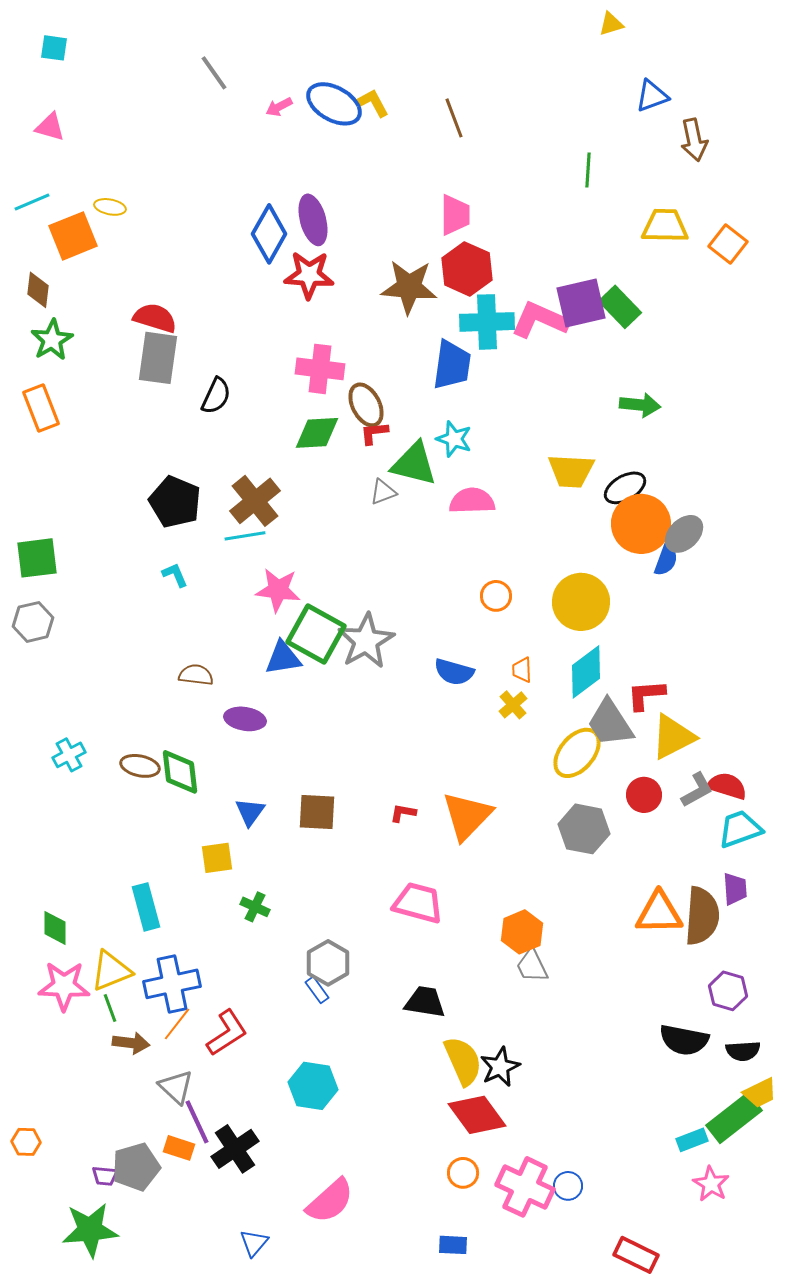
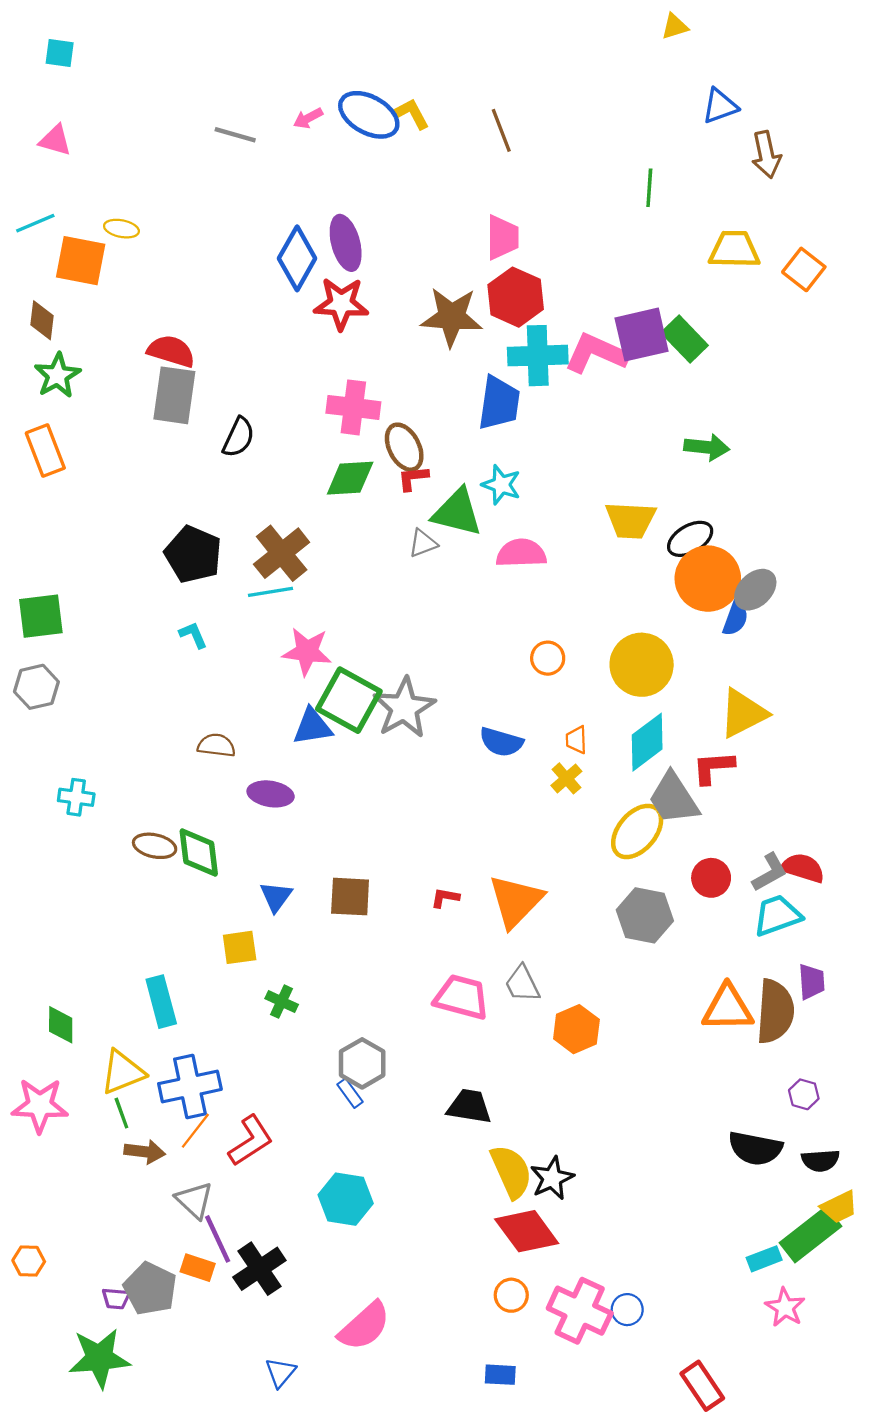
gray line: (214, 73) -> (235, 135), moved, turned -39
orange square: (73, 236) -> (81, 261), turned 33
yellow triangle: (673, 737) -> (743, 713), moved
cyan cross: (69, 755) -> (76, 797), moved, turned 36
cyan trapezoid: (740, 829) -> (777, 915), moved
gray trapezoid: (532, 966) -> (522, 984), moved
pink star: (64, 986) -> (40, 1105), moved
purple hexagon: (728, 991) -> (804, 1094), size x0.7
gray pentagon: (136, 1167) -> (150, 1289), turned -30
red rectangle: (636, 1255) -> (702, 1386), turned 30

